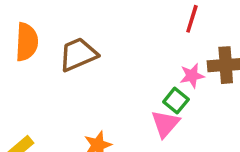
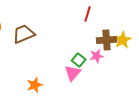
pink star: (192, 76) -> (97, 56), moved

